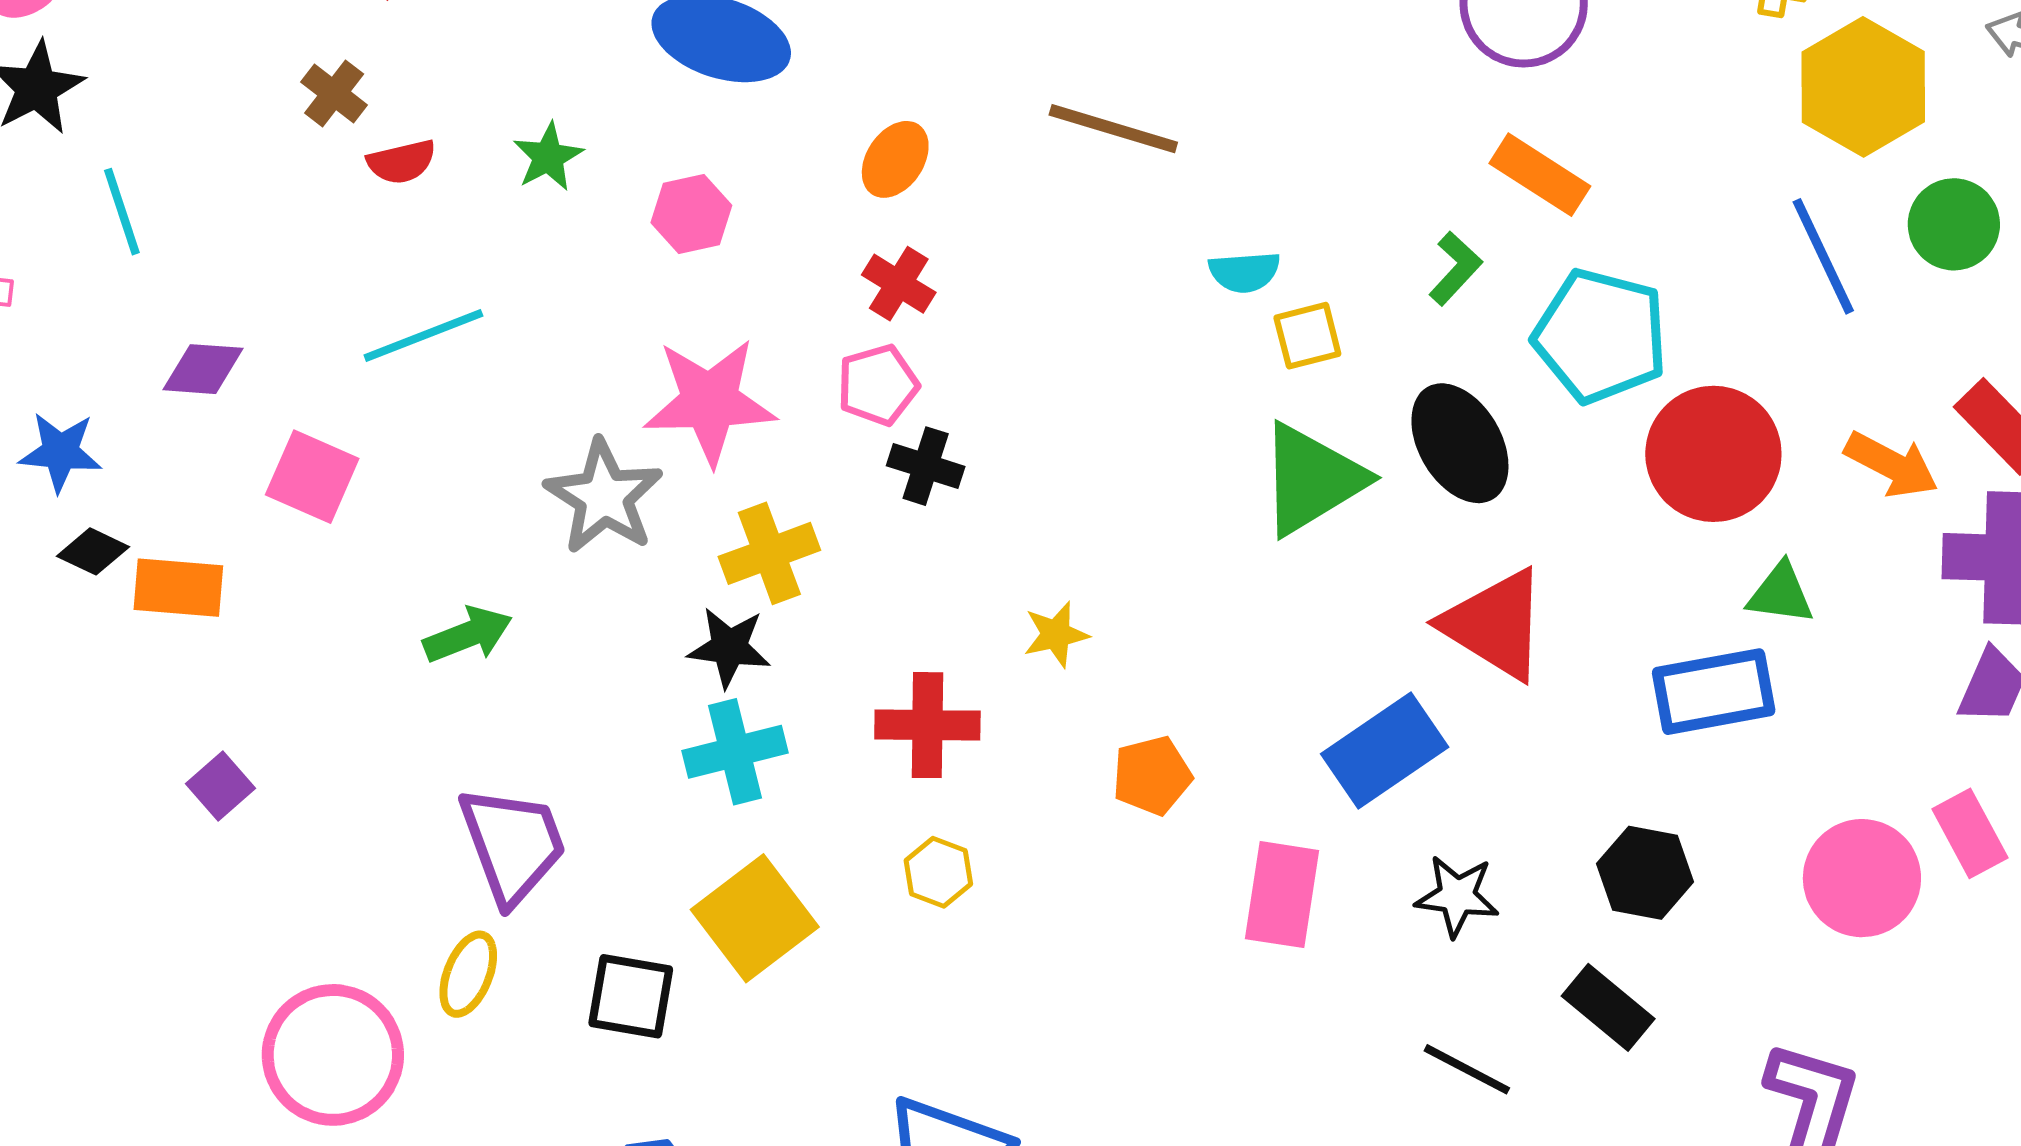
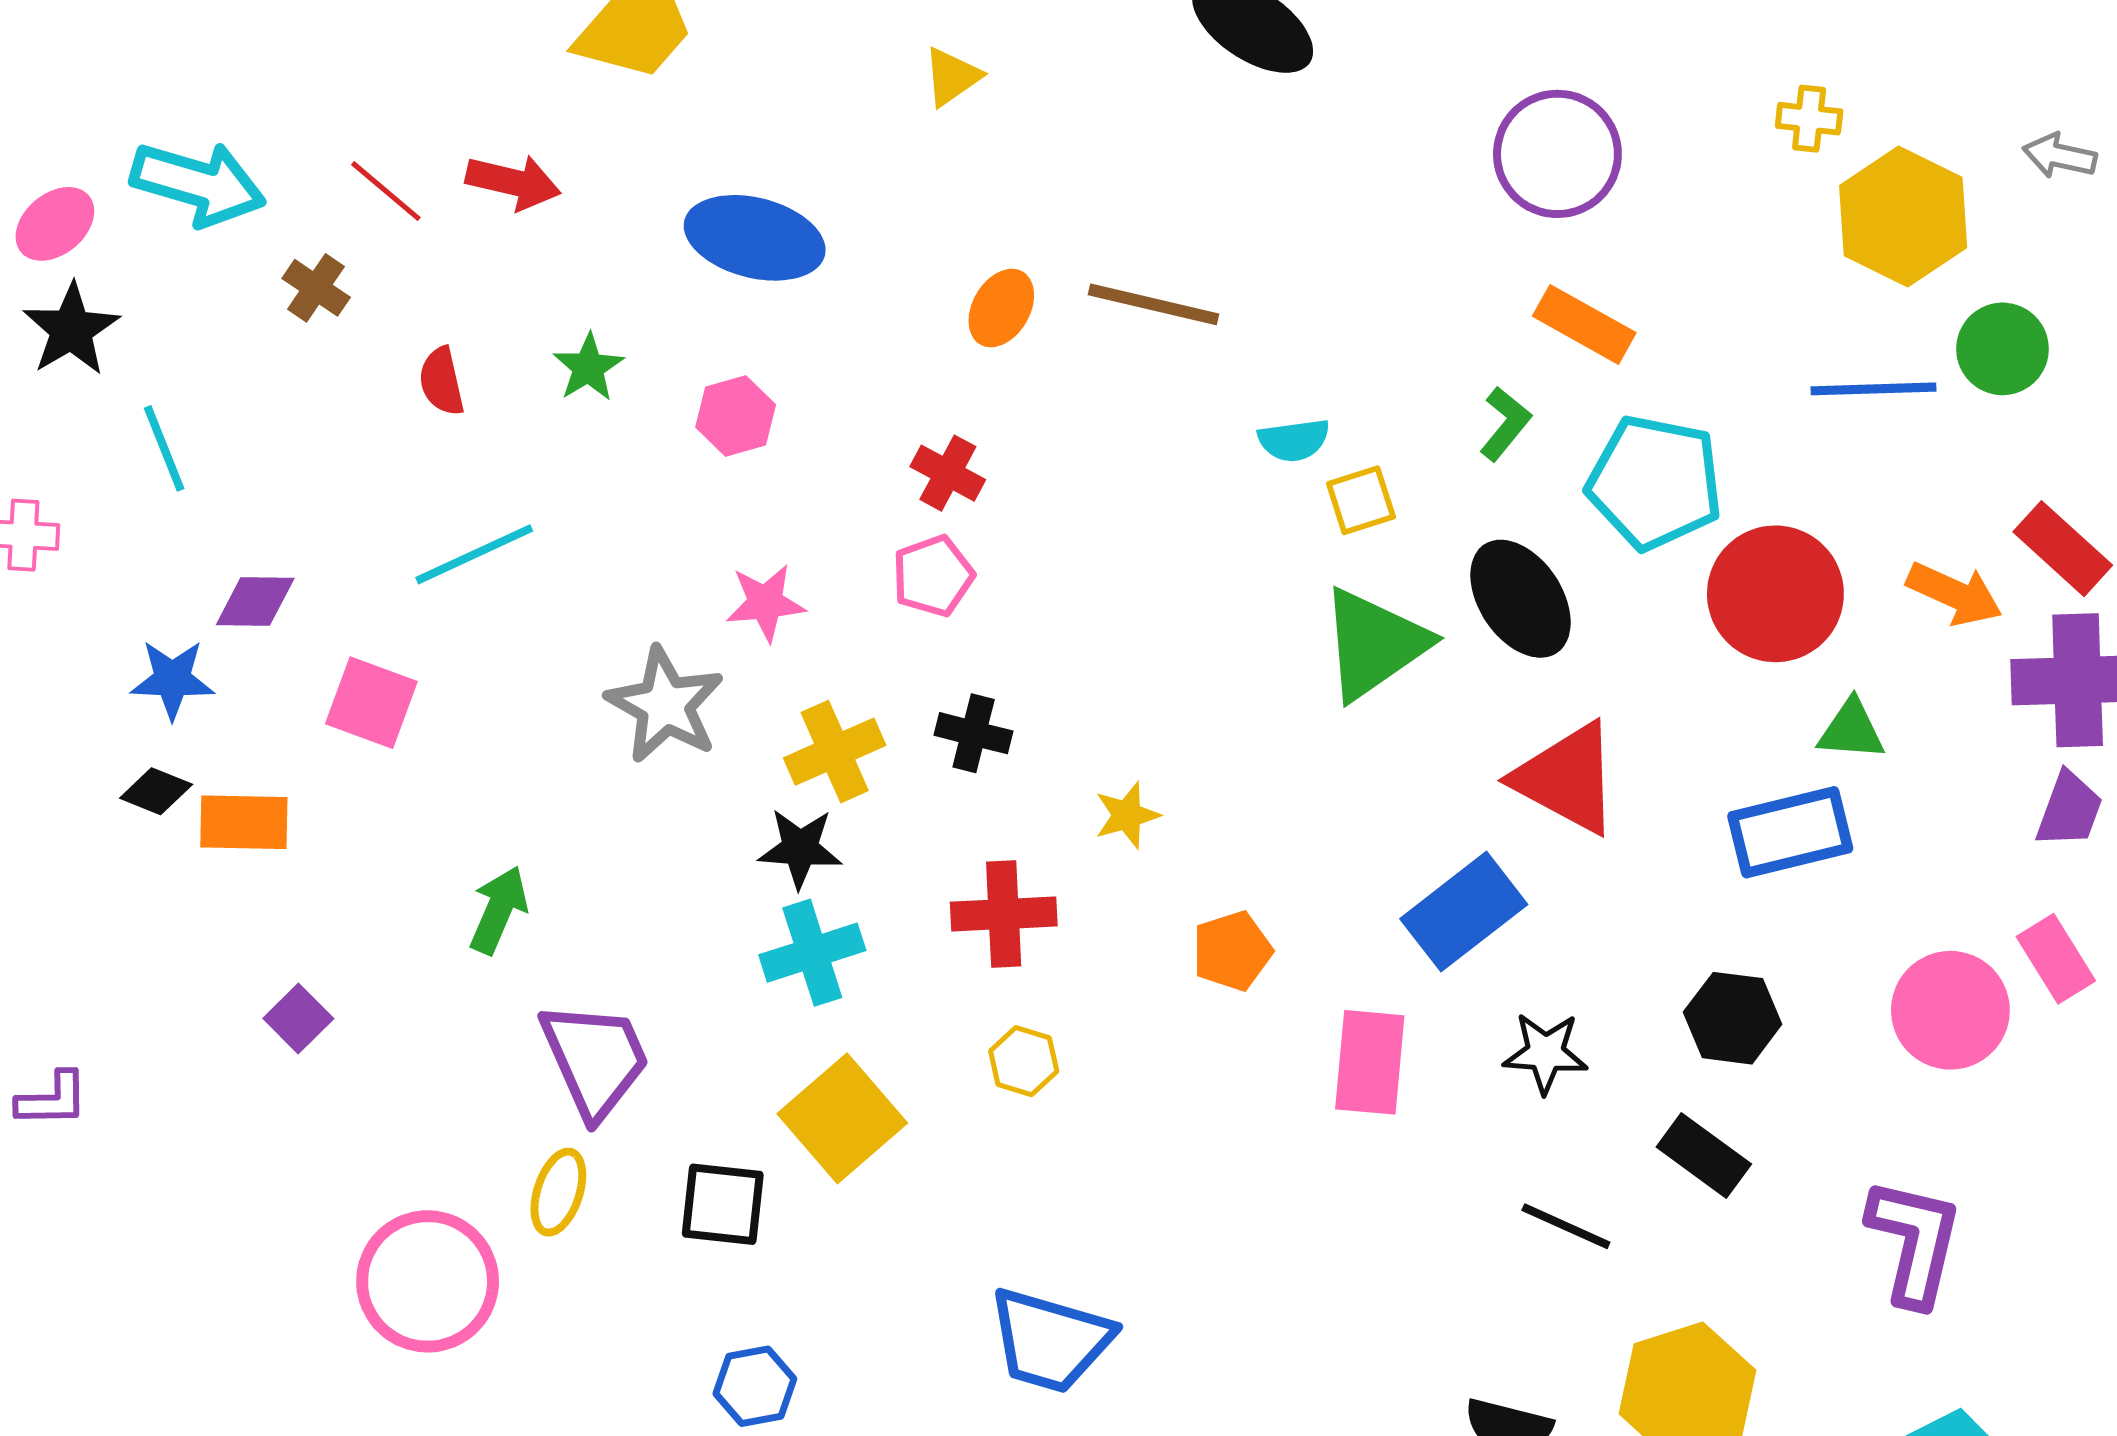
brown cross: (334, 93) -> (316, 288), moved
orange ellipse: (895, 159) -> (1001, 308), moved
red semicircle: (402, 162) -> (442, 381), turned 94
blue line: (1823, 256) -> (1873, 389), turned -63
pink star: (710, 401) -> (765, 603), size x0.6
blue star: (60, 452) -> (172, 679), moved
black cross: (926, 466) -> (974, 733), moved
green arrow: (468, 635) -> (499, 910), moved, turned -42

